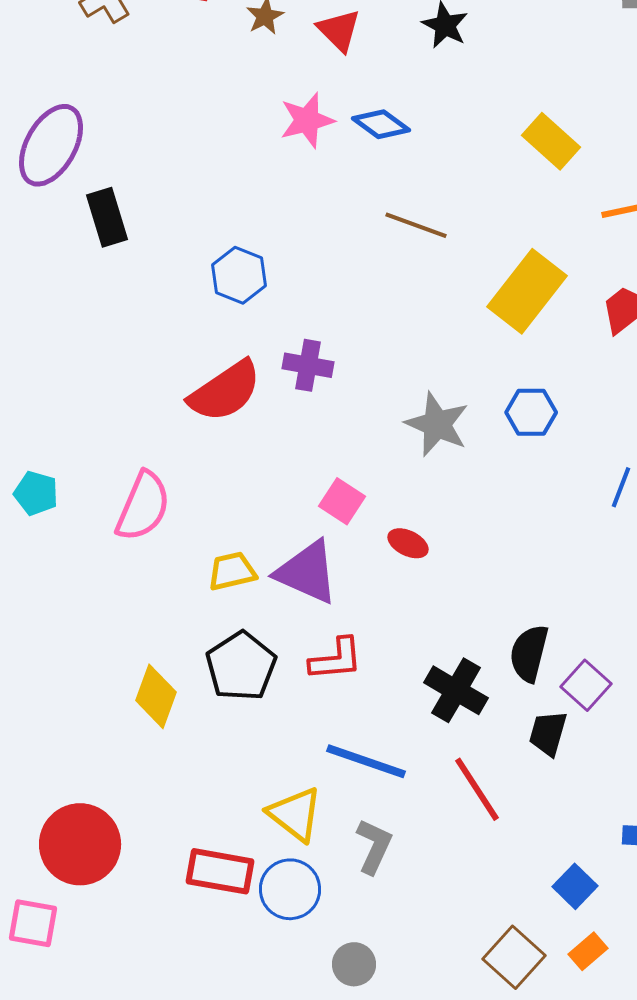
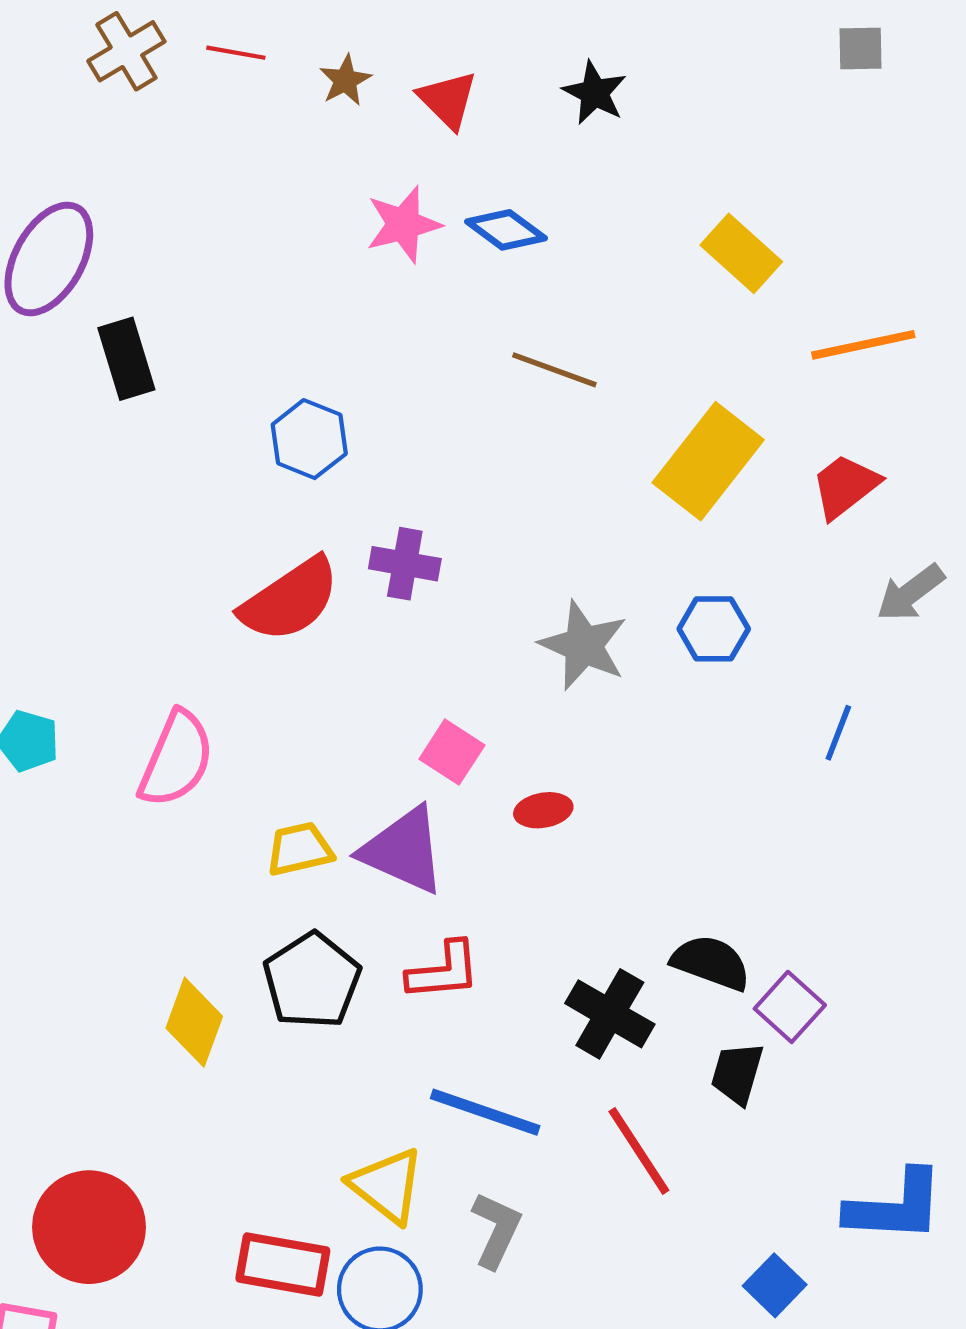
red ellipse: (408, 543) -> (543, 810), turned -36
black semicircle: (529, 653) -> (711, 963), turned 96

